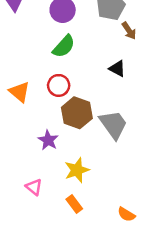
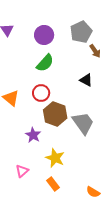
yellow star: (77, 170) -> (55, 158), turned -30
pink triangle: (34, 187) -> (22, 171), turned 40

